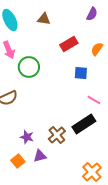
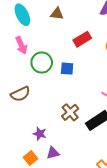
blue square: (81, 73) -> (67, 69), moved
brown cross: (57, 135) -> (70, 112), moved

